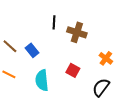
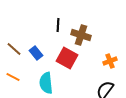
orange cross: (106, 58) -> (110, 61), turned 32
red square: (73, 70) -> (67, 58), moved, size x1.5

